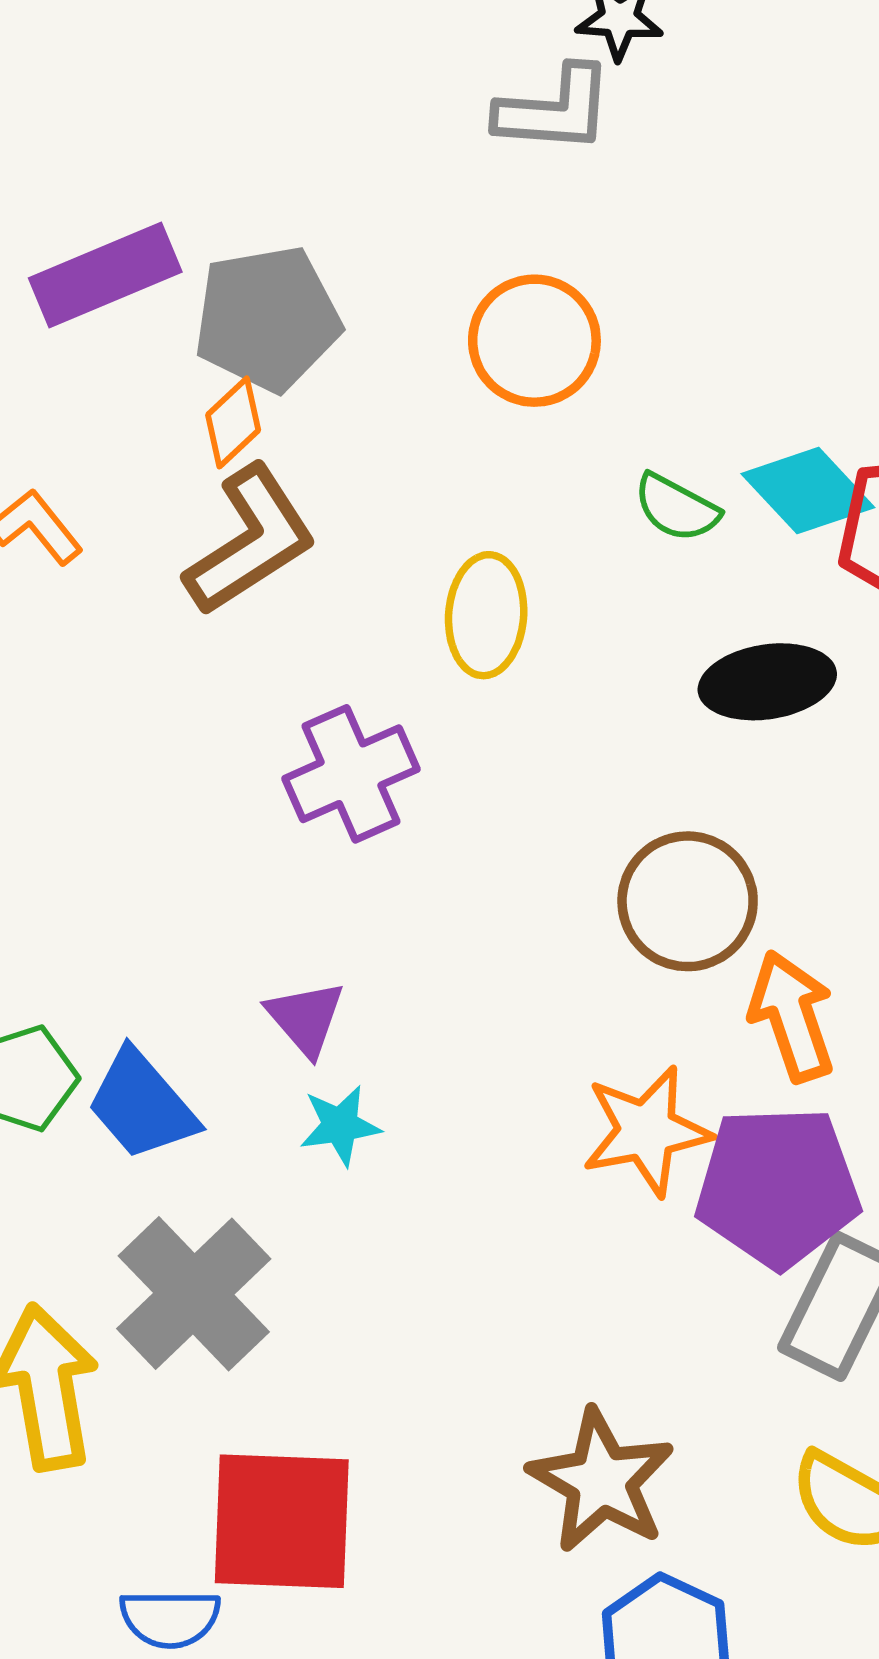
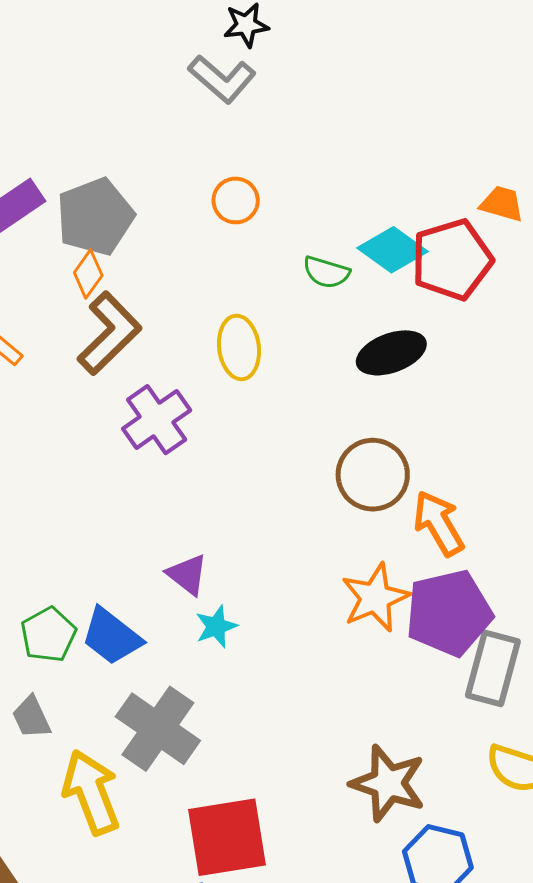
gray L-shape: (555, 110) -> (222, 79), turned 48
orange circle: (534, 341) -> (236, 201), size x0.7
purple cross: (351, 774) -> (157, 420), moved

